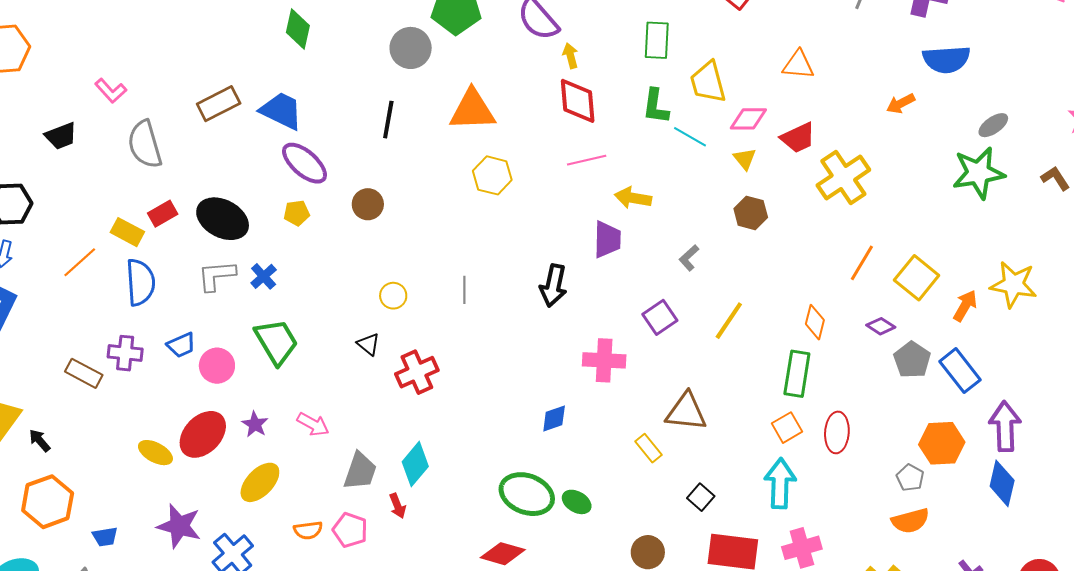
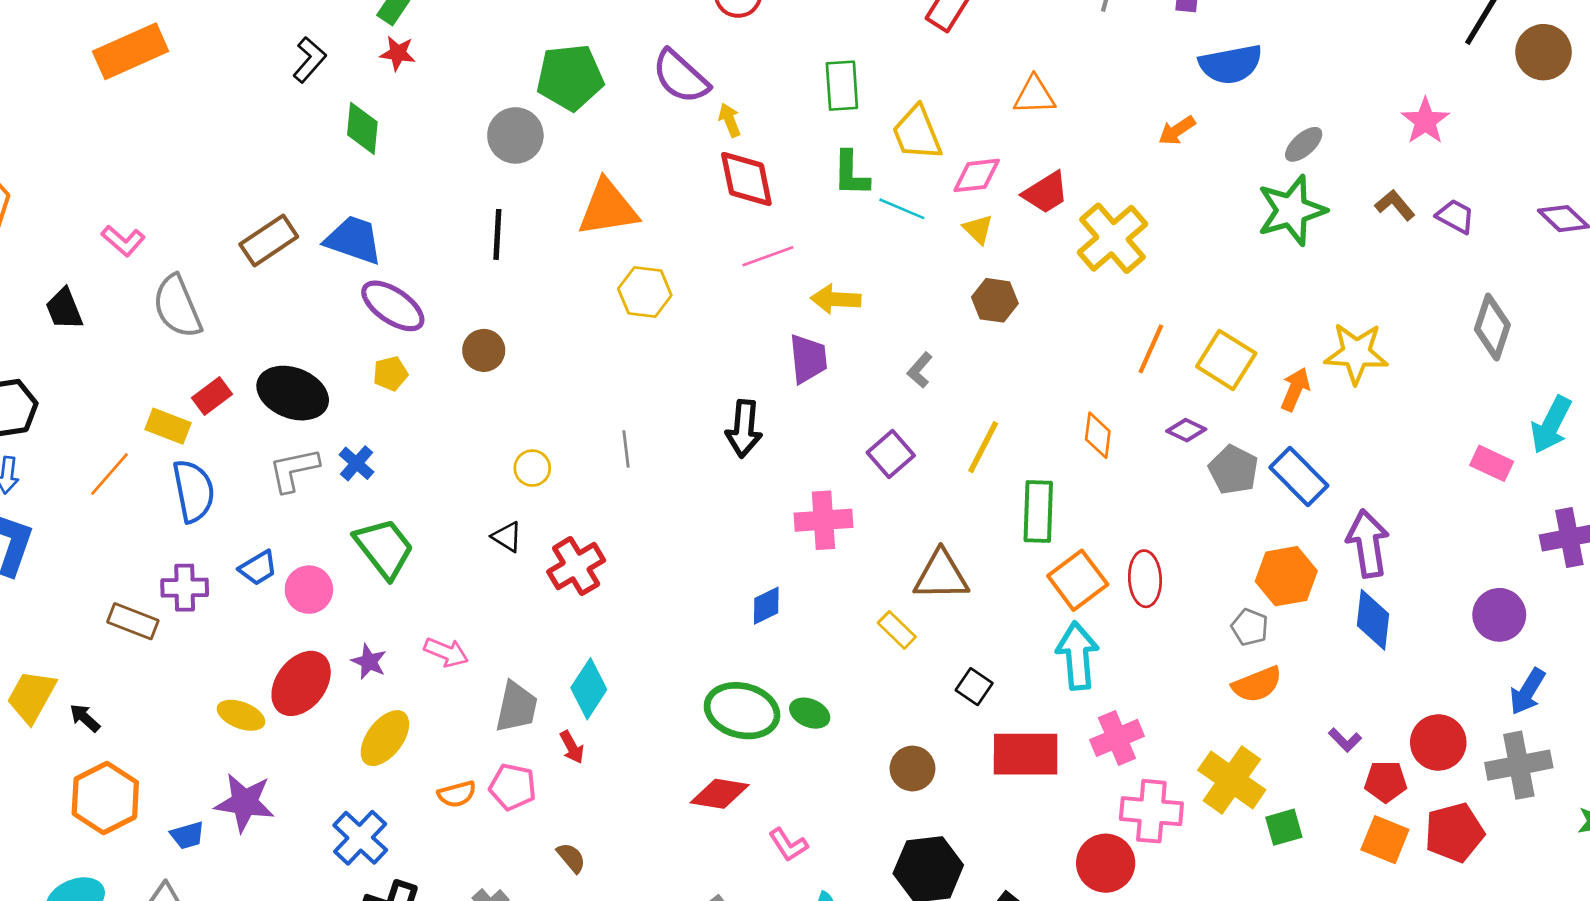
black trapezoid: (61, 136) -> (64, 309), turned 96
green rectangle: (797, 374) -> (1038, 512), moved
orange square: (787, 428) -> (1078, 580), size x1.4
purple star: (179, 526) -> (245, 802), moved

